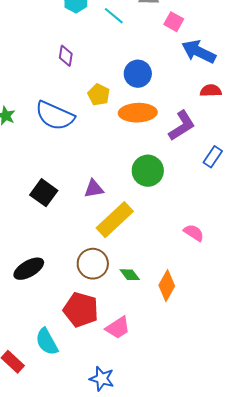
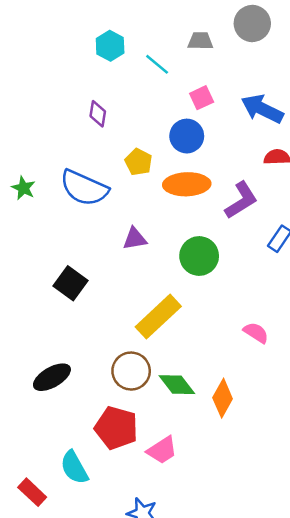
pink square: (174, 22) -> (202, 98), moved, turned 36
purple triangle: (94, 189) -> (135, 239), moved
green diamond: (130, 275) -> (177, 385), size x1.4

